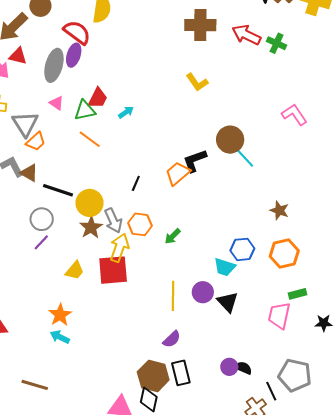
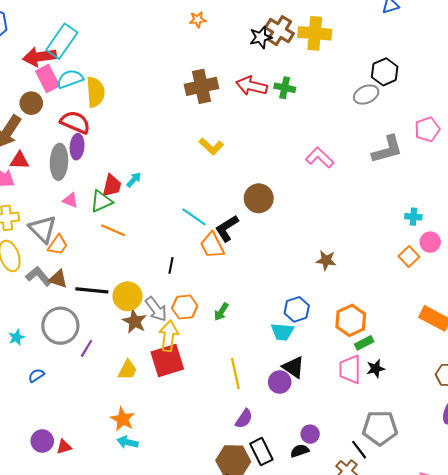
cyan arrow: (126, 112) -> (134, 180), moved
cyan line: (244, 157) -> (194, 217), moved
orange trapezoid: (178, 173) -> (212, 245), turned -64
gray circle: (42, 219) -> (60, 326), moved, size x1.5
orange hexagon: (284, 254) -> (351, 320), moved
purple circle: (203, 292) -> (280, 382), moved
black star: (324, 323) -> (376, 369), moved
black semicircle: (243, 368) -> (300, 451), moved, turned -30

